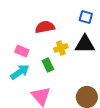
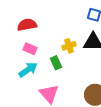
red semicircle: (45, 27) -> (27, 25), moved

